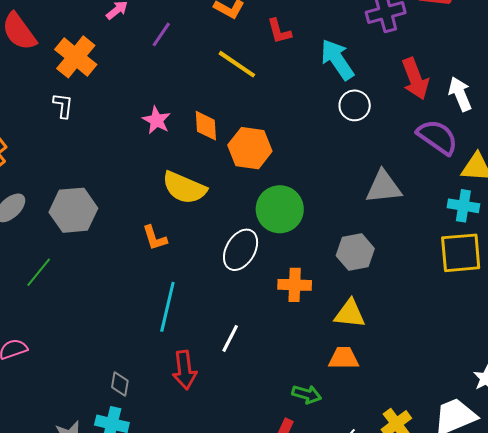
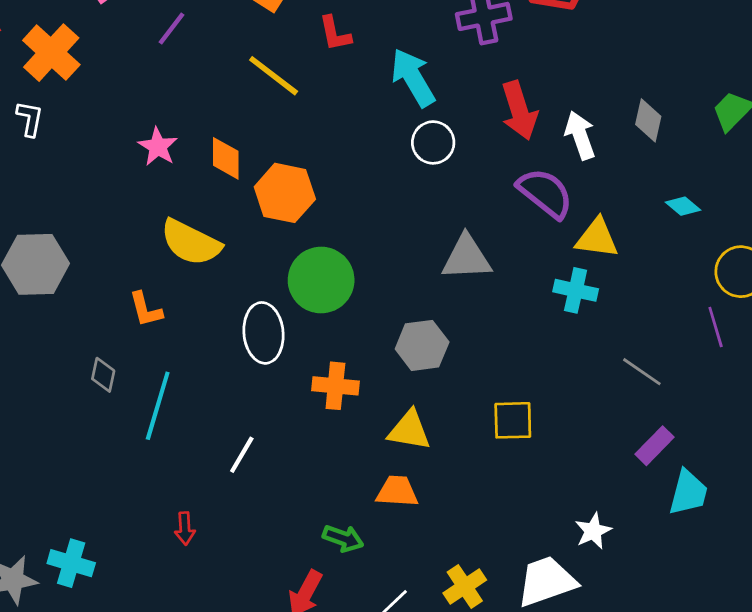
white ellipse: (241, 250) -> (263, 333), turned -39
yellow square: (461, 253) -> (513, 420), moved, size x0.7
red arrow: (184, 370) -> (185, 528), moved, size x0.6
gray diamond: (120, 384) -> (103, 375), moved

